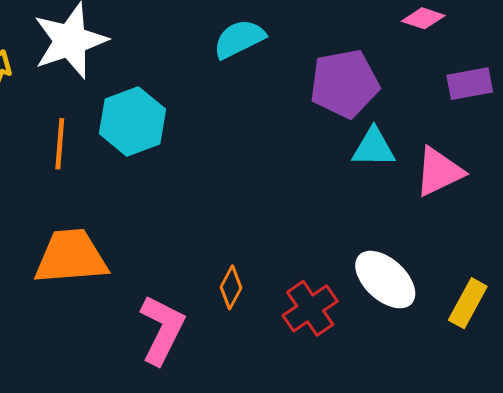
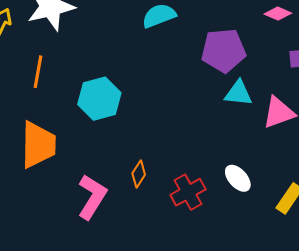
cyan hexagon: (132, 121) -> (99, 99), moved
orange trapezoid: (71, 257) -> (38, 145), turned 90
white ellipse: (385, 280) -> (238, 178), size x0.7

